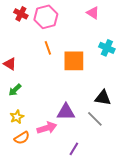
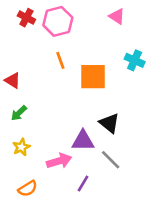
black triangle: (103, 98) -> (109, 123), moved, turned 30
gray line: (95, 119) -> (111, 160), moved
orange semicircle: (22, 138) -> (28, 189), moved
purple line: (74, 149) -> (83, 184), moved

